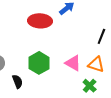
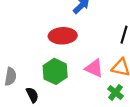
red ellipse: (40, 21) -> (63, 36), moved

